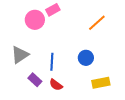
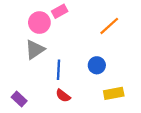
gray triangle: (20, 55) -> (35, 50), moved
purple rectangle: (35, 80) -> (19, 99), moved

